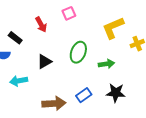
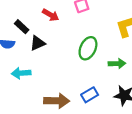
red arrow: (41, 25) -> (51, 15), turned -35
black triangle: (44, 62) -> (38, 43), moved

